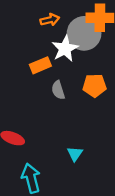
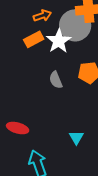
orange rectangle: (40, 65) -> (34, 39), moved

